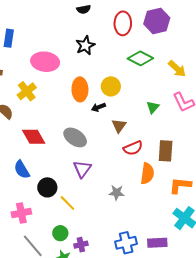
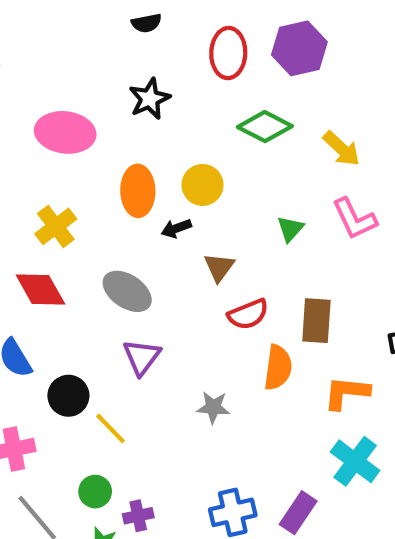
yellow cross: (27, 91) -> (56, 226), moved
purple rectangle: (157, 243) -> (298, 513), turned -54

